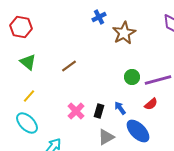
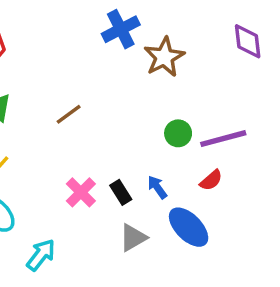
blue cross: (99, 17) -> (121, 29), size x1.5
black rectangle: (99, 111) -> (121, 192), turned -48

